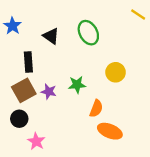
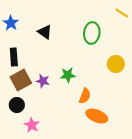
green ellipse: (88, 33) -> (92, 33), moved, turned 35
black rectangle: (28, 62) -> (14, 57), moved
yellow circle: (116, 72) -> (116, 64), moved

